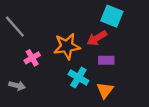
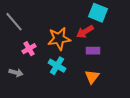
cyan cross: (78, 77) -> (57, 66), moved

